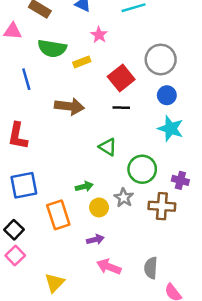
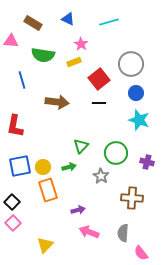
yellow rectangle: (82, 62) -> (74, 62), moved
green triangle: (108, 147) -> (81, 146), moved, turned 42
brown cross: (162, 206) -> (132, 198), moved
yellow circle: (99, 207) -> (43, 167), moved

